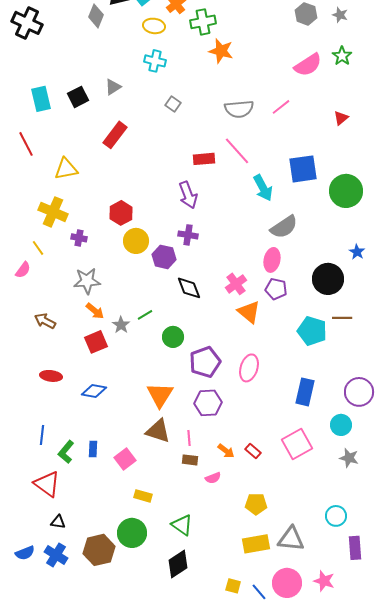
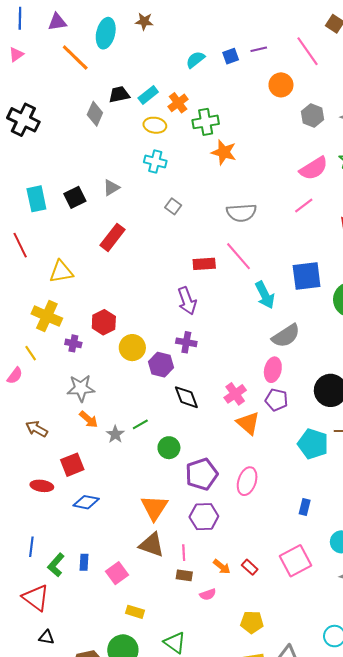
pink line: (281, 107) -> (304, 206), moved
red hexagon: (121, 213) -> (104, 322), moved
red square: (96, 342) -> (72, 465), moved
blue rectangle: (305, 392) -> (305, 507), size x0.6

